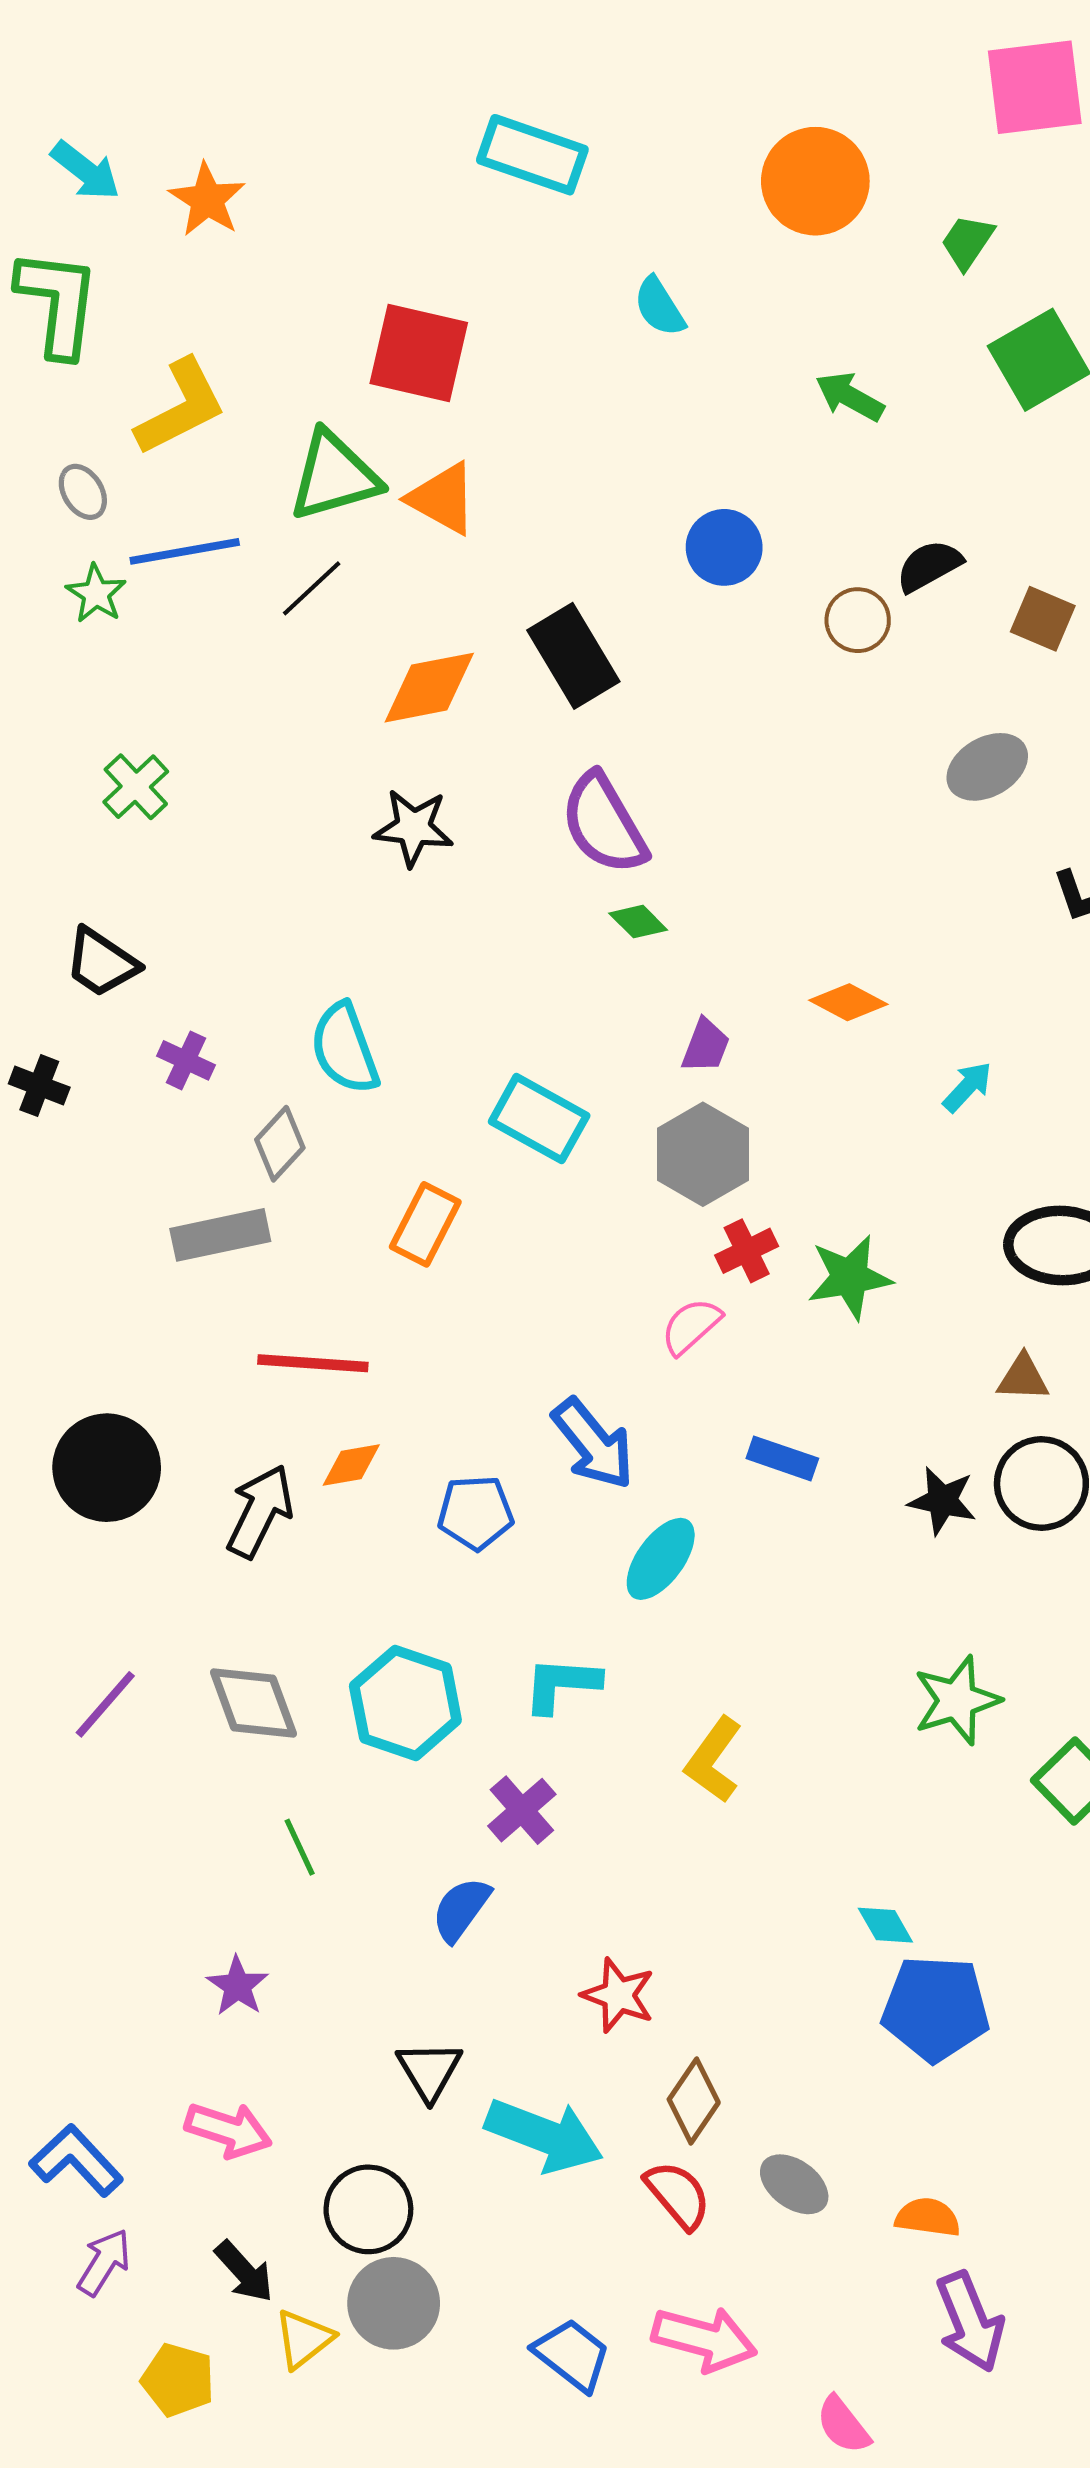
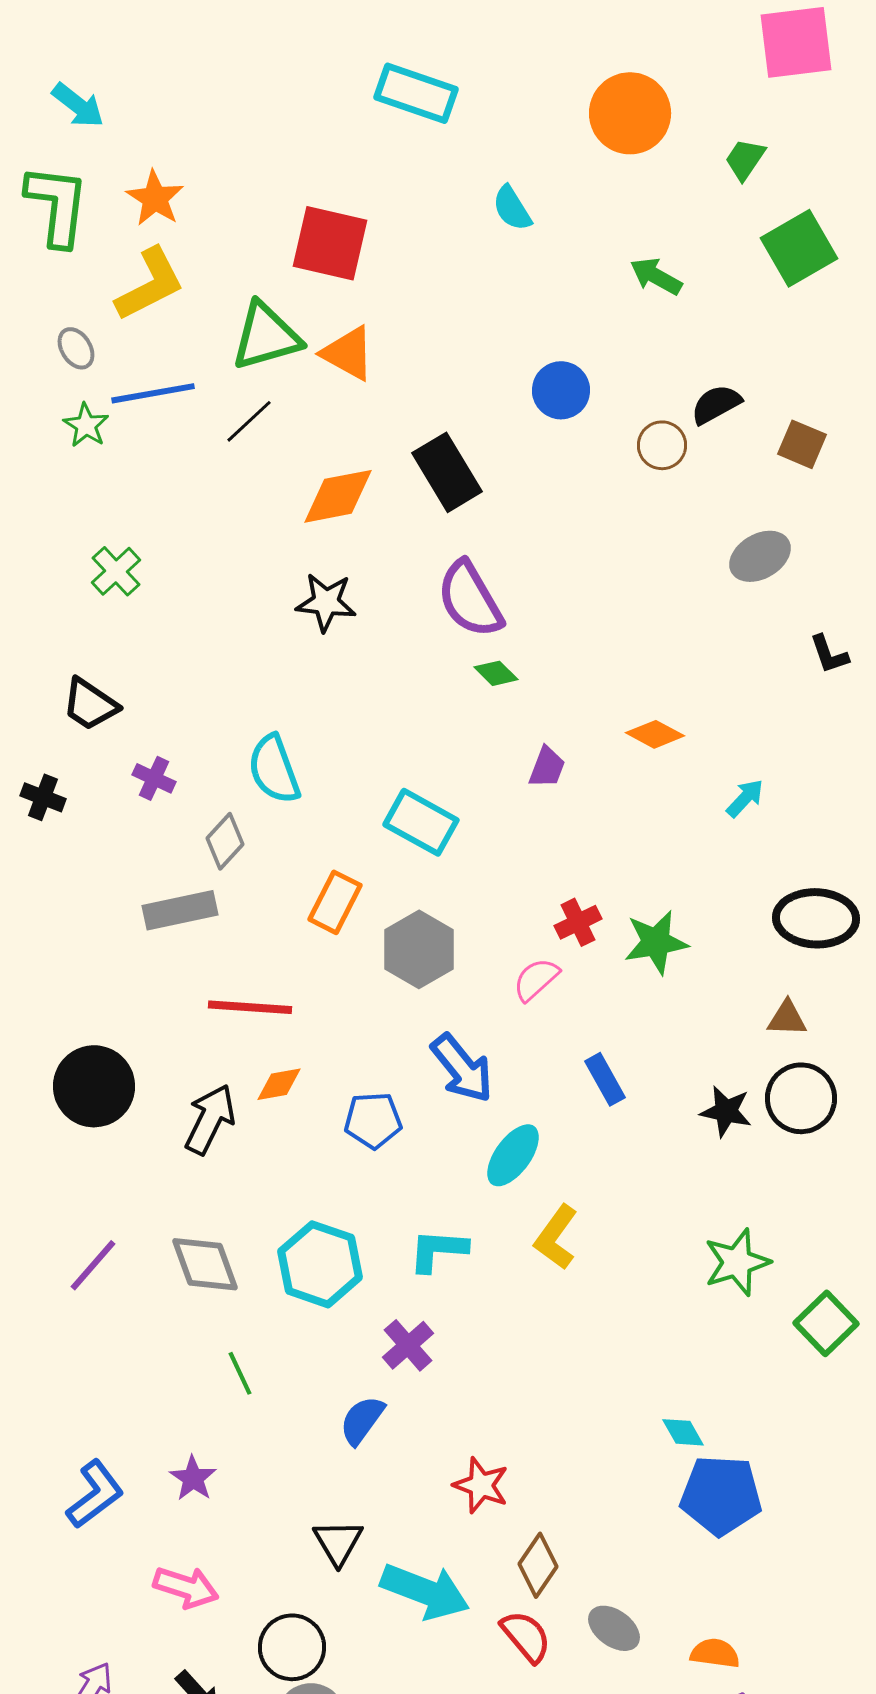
orange star: (207, 200) -> (155, 198), moved
gray hexagon: (703, 1154) -> (419, 949), moved
blue rectangle: (782, 1458) -> (605, 1079), turned 42
yellow L-shape: (714, 1760) -> (556, 1237), moved
blue L-shape: (76, 2160) -> (95, 1494), moved, turned 96

